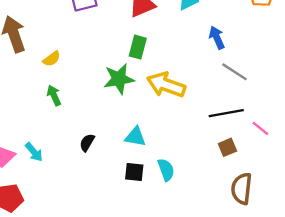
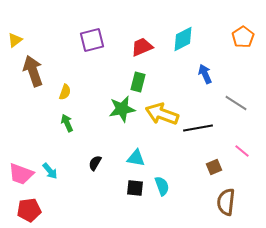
yellow semicircle: (52, 59) -> (65, 92), turned -35
gray line: (234, 72) -> (236, 103), moved
black line: (226, 113) -> (198, 128), moved

